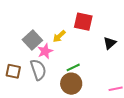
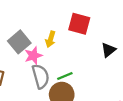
yellow arrow: (59, 36) -> (50, 39), turned -32
gray semicircle: (38, 70) -> (41, 76), moved

